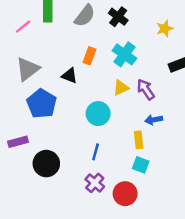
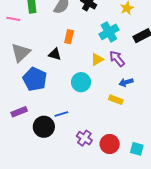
pink line: (23, 27) -> (13, 19), turned 56
cyan cross: (124, 54) -> (109, 32), moved, turned 30
yellow rectangle: (139, 140) -> (116, 100), turned -56
blue line: (96, 152) -> (61, 114), moved, turned 64
cyan square: (141, 165) -> (137, 149), moved

